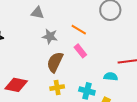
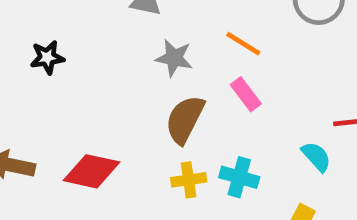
cyan semicircle: (111, 77) -> (316, 157), turned 40
cyan cross: (87, 91) -> (239, 177), moved

